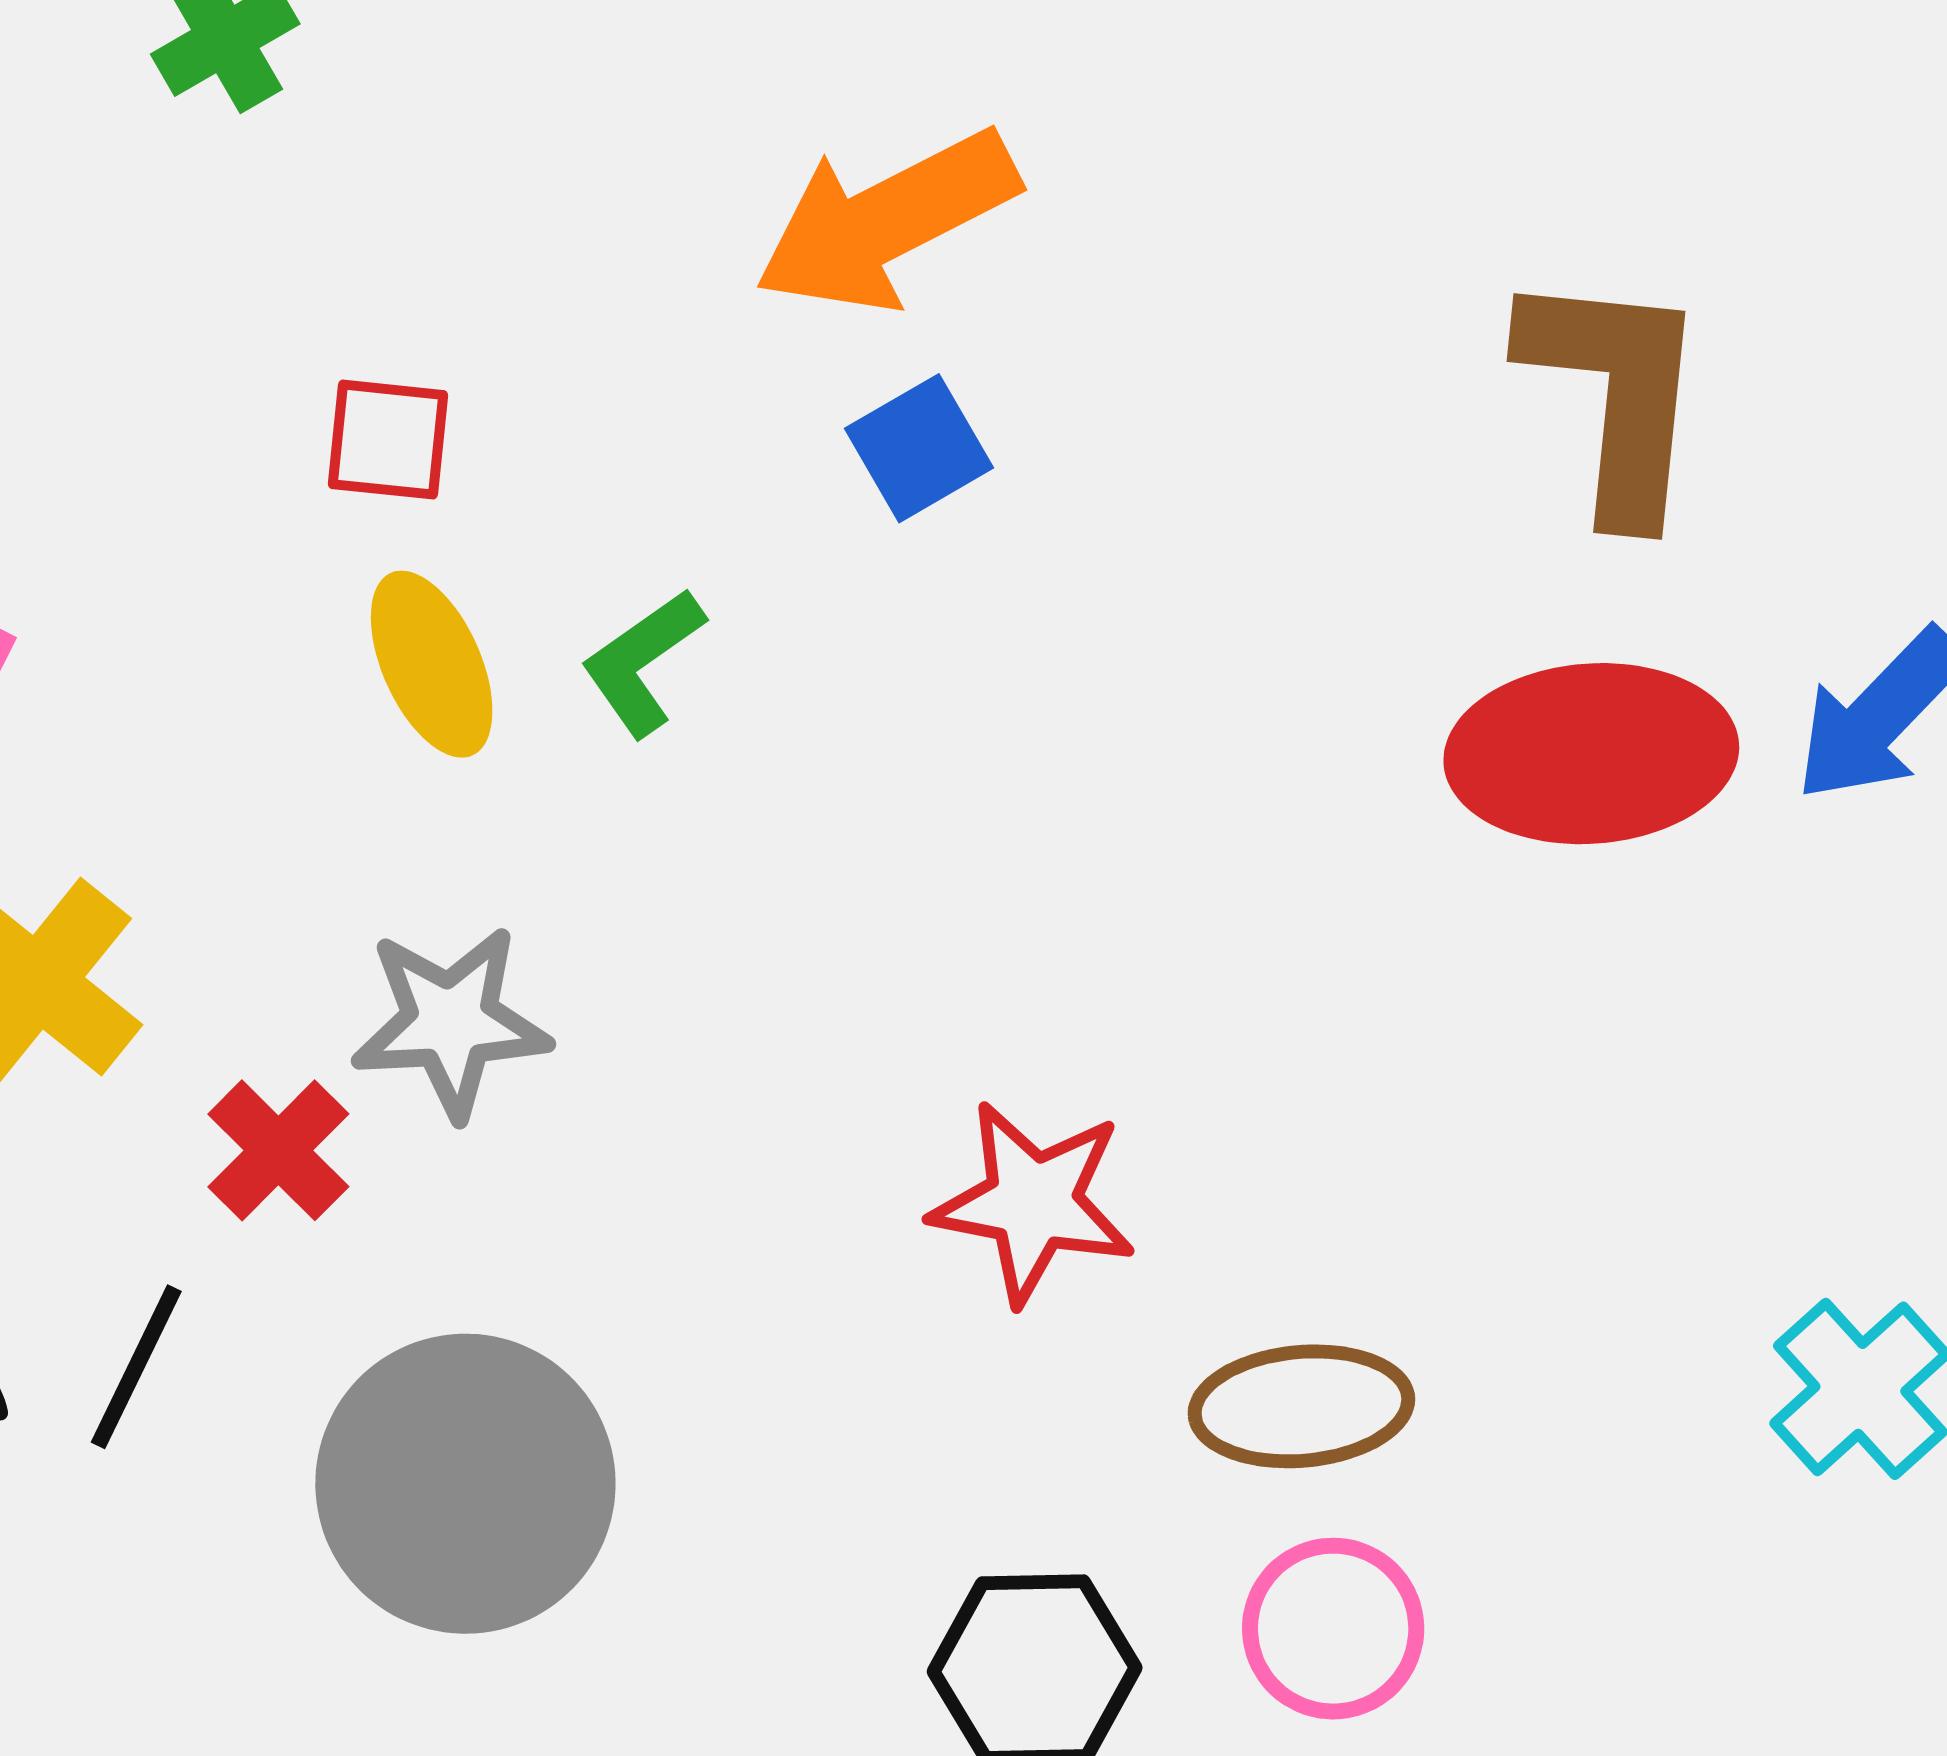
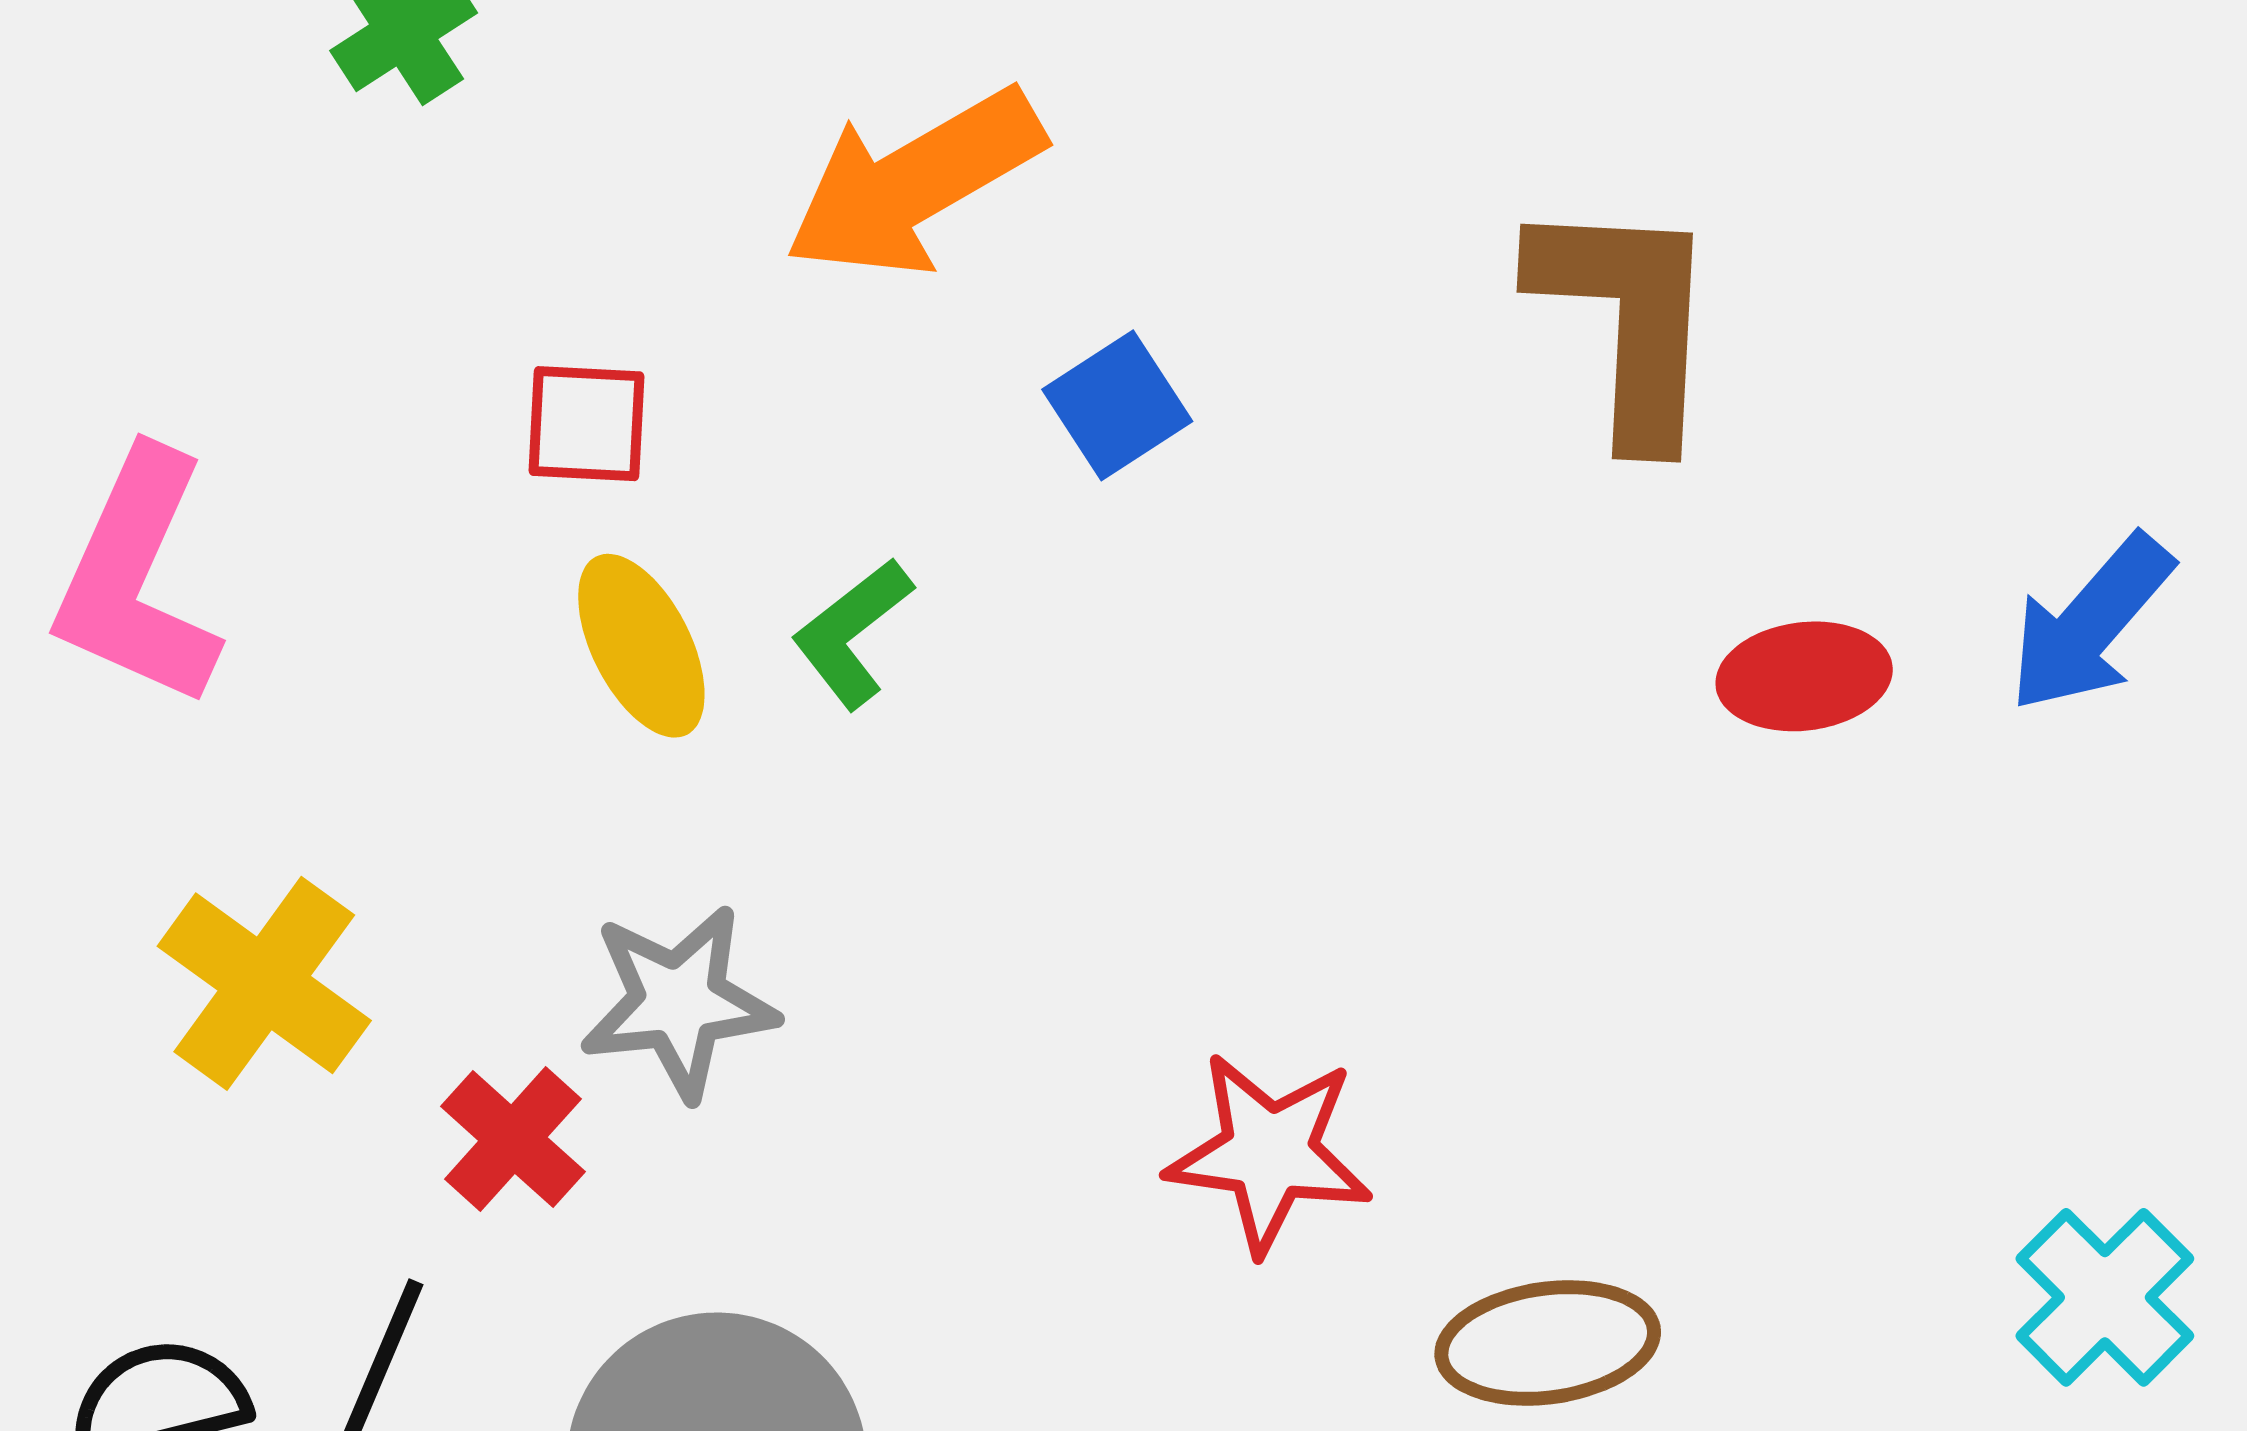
orange arrow: (887, 221) -> (914, 183), moved
brown L-shape: (1615, 394) -> (1627, 319), moved
red ellipse: (1591, 754) -> (1804, 676), size x0.6

